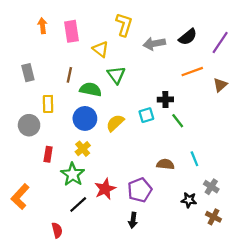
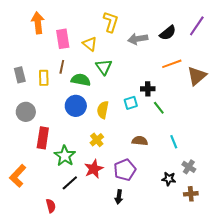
orange arrow: (42, 26) -> (38, 23), size x1.5
pink rectangle: (72, 31) -> (63, 39), moved
purple line: (220, 42) -> (197, 26), moved
gray rectangle: (28, 73) -> (20, 75), moved
brown triangle: (220, 85) -> (197, 76), size x1.5
yellow rectangle: (48, 104) -> (44, 78), moved
yellow semicircle: (115, 123) -> (103, 110), turned -36
yellow cross: (83, 149) -> (97, 140), moved
red rectangle: (48, 154) -> (43, 138), size x1.5
brown semicircle: (165, 164) -> (140, 141), moved
brown cross: (213, 217) -> (191, 194), turned -32

